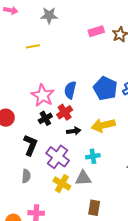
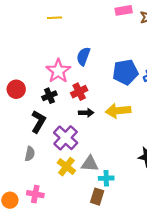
blue pentagon: (105, 88) -> (125, 72), turned 30
blue semicircle: (70, 90) -> (83, 56), moved
black cross: (45, 118) -> (49, 96), moved
cyan cross: (93, 156) -> (106, 178), moved

